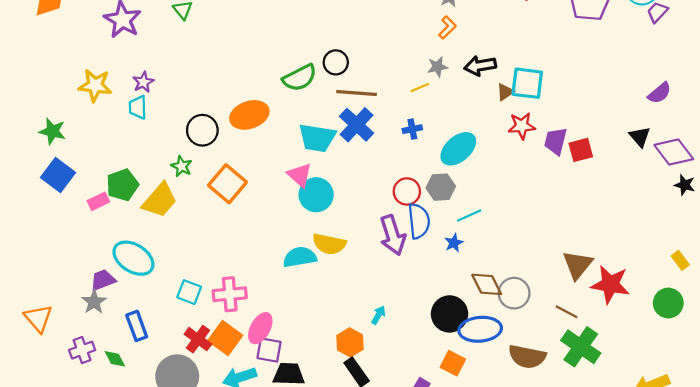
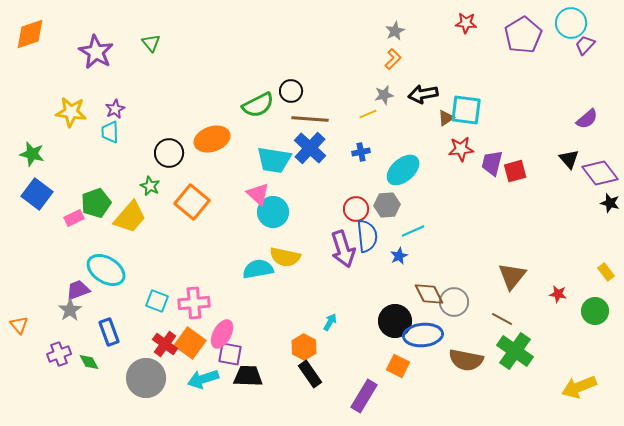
red star: (610, 284) -> (558, 294), moved, size x0.5
orange triangle: (38, 318) -> (19, 325), size x0.7

